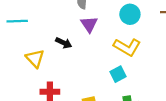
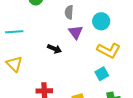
cyan circle: (130, 14) -> (101, 21), moved
yellow triangle: (35, 58) -> (14, 64), moved

